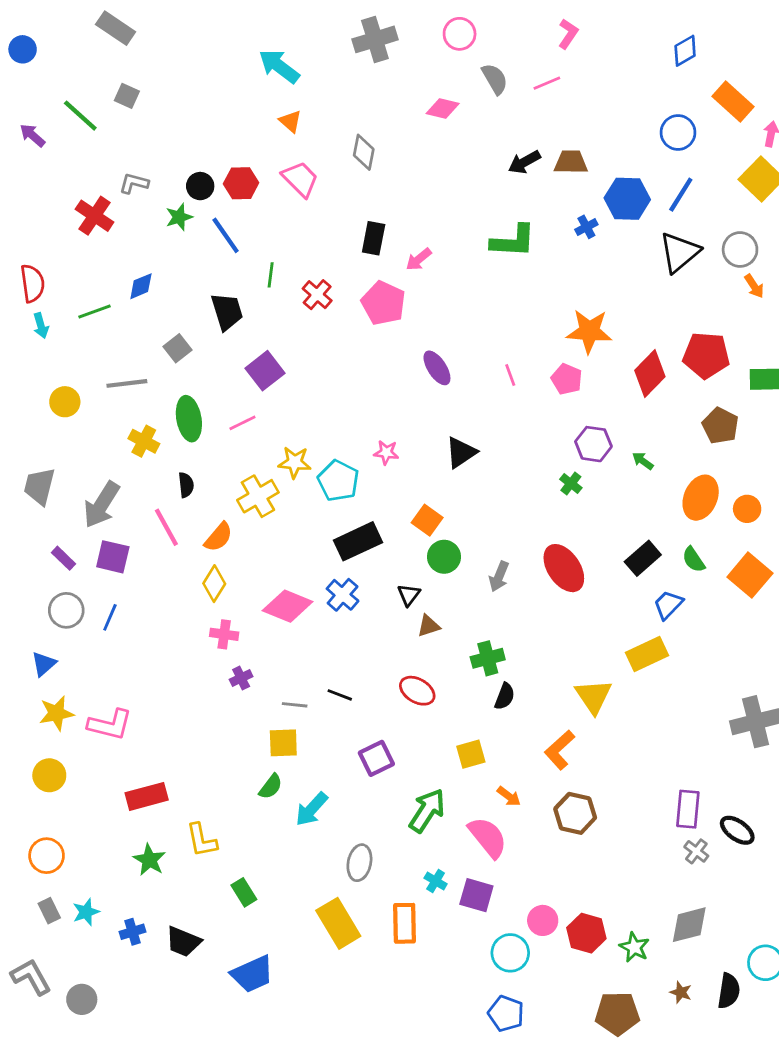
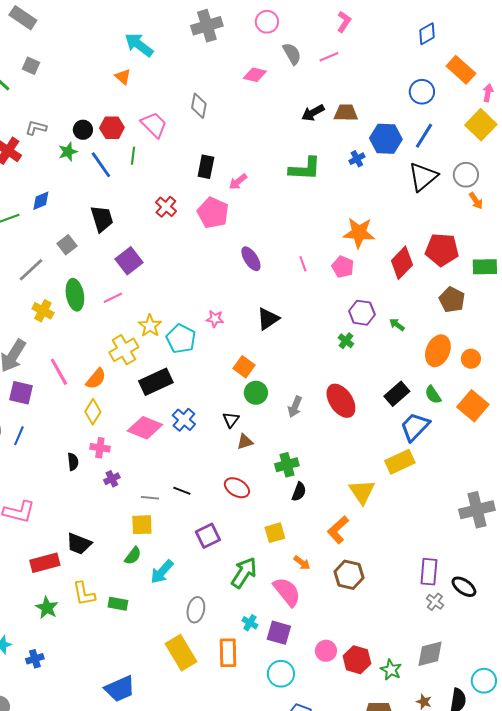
orange triangle: (290, 121) -> (123, 77), moved
green line: (271, 275) -> (133, 156), moved
gray line: (127, 383) -> (31, 270), turned -36
yellow star: (295, 462) -> (150, 326), turned 30
black semicircle: (186, 485) -> (73, 462), moved
black rectangle: (358, 541) -> (156, 382), moved
blue trapezoid: (668, 605) -> (415, 427), size x1.4
green rectangle: (244, 892) -> (118, 604), moved, turned -48
black trapezoid: (183, 942) -> (79, 544), moved
cyan circle: (510, 953) -> (281, 674), moved

